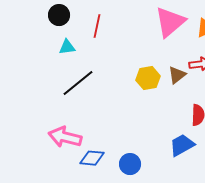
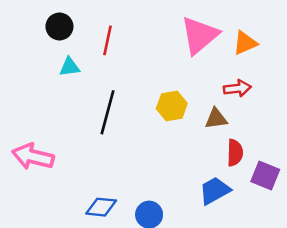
brown triangle: (177, 75) -> (216, 119), moved, turned 30
black line: (78, 83) -> (107, 112), moved, turned -36
pink arrow: (65, 137) -> (33, 157), moved

